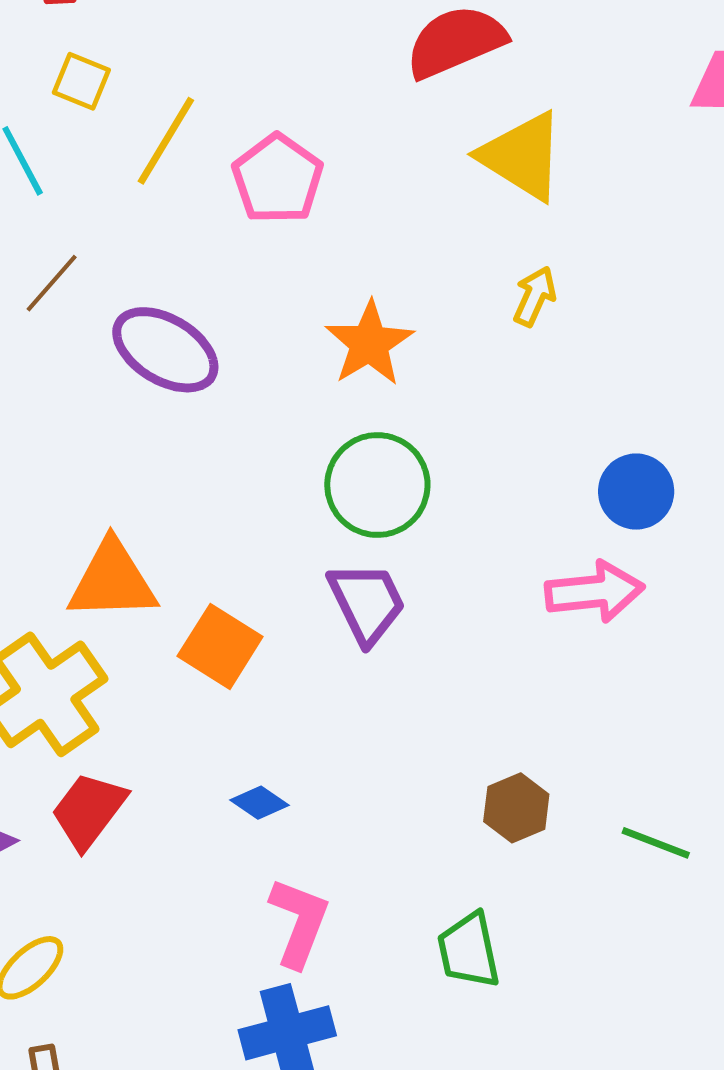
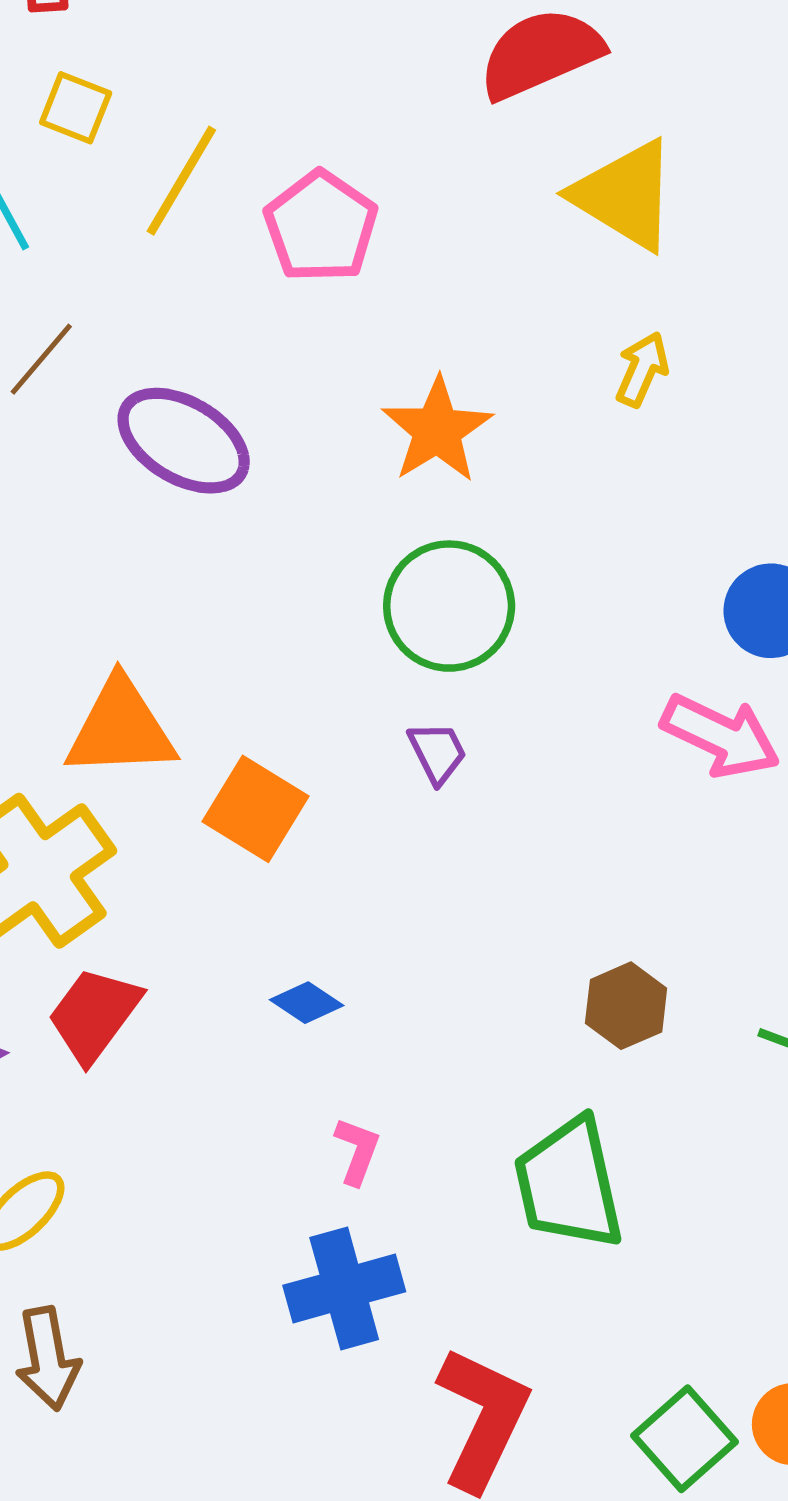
pink arrow: (595, 592) -> (721, 736), turned 32
purple trapezoid: (367, 603) -> (437, 753), size x0.6
pink L-shape: (299, 922) -> (357, 1151), size x0.6
green trapezoid: (469, 951) -> (569, 1184), size x1.4

